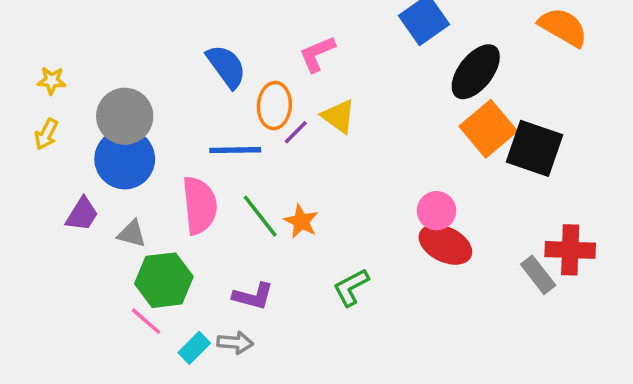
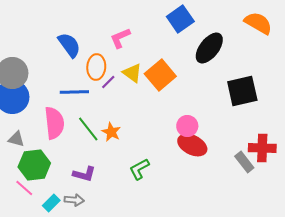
orange square: (488, 129) -> (160, 75), moved
black square: (535, 148) -> (242, 91), turned -32

